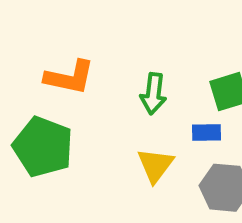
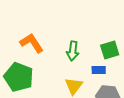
orange L-shape: (70, 77) -> (32, 43), turned -135

